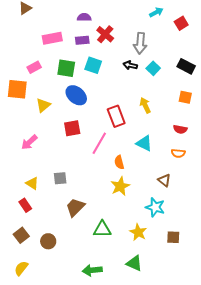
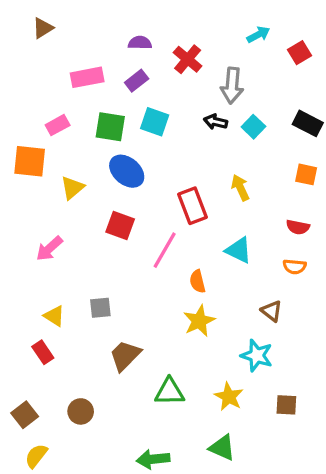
red cross: (105, 34) -> (188, 59), moved
purple rectangle: (82, 40) -> (137, 81), turned -32
red square: (72, 128) -> (120, 225), turned 30
brown square: (21, 235) -> (25, 415), moved

